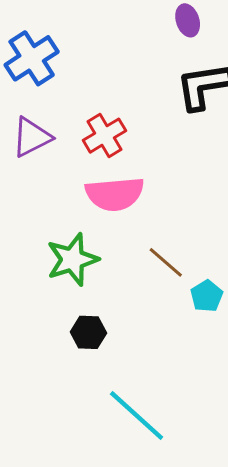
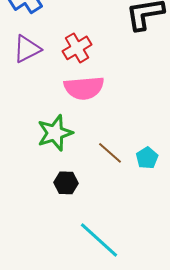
brown line: (166, 262) -> (110, 153), moved

